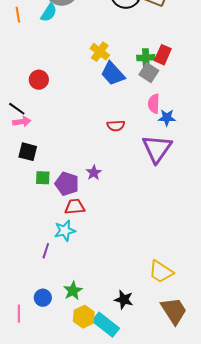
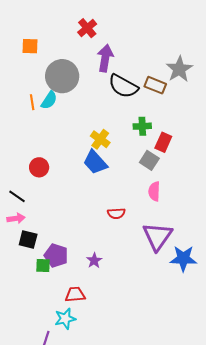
orange line: (18, 15) -> (32, 102), moved
green cross: (146, 58) -> (142, 126), moved
blue trapezoid: (113, 74) -> (95, 162), moved
blue star: (167, 118) -> (183, 258), moved, size x1.5
pink arrow: (22, 122) -> (16, 218), moved
purple pentagon: (67, 184) -> (56, 255), moved

